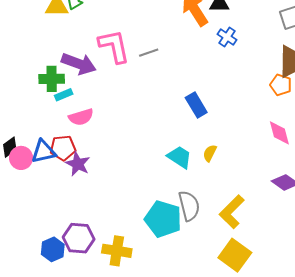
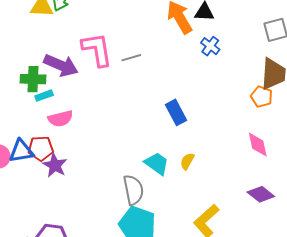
gray semicircle: (189, 206) -> (133, 190), moved

